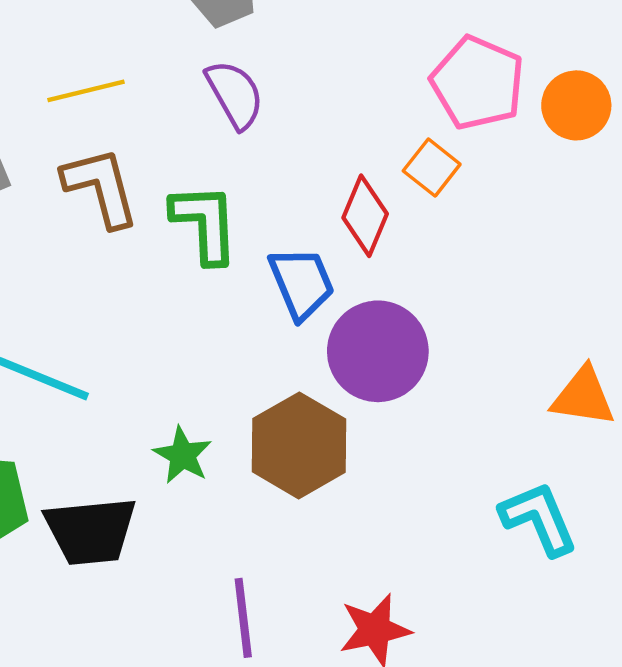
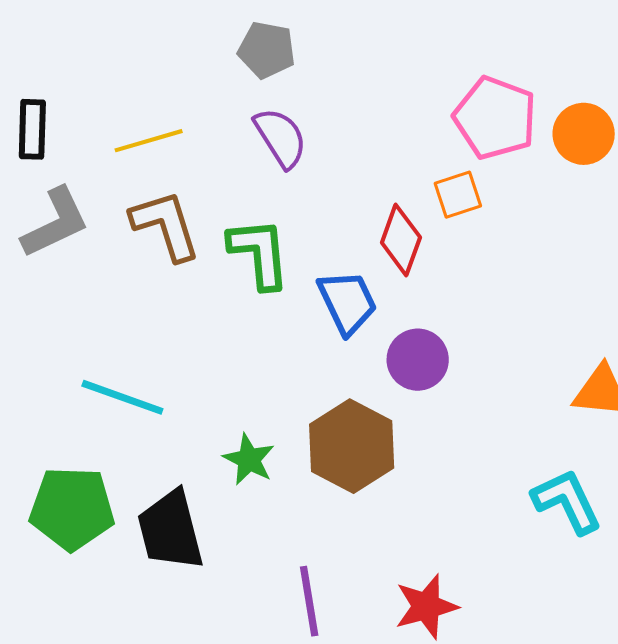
orange square: (432, 168) -> (458, 195), turned 36
purple circle: (378, 351) -> (418, 360), size x0.7
black trapezoid: (91, 531) -> (170, 530), turned 84

